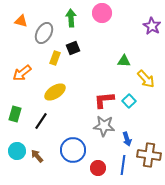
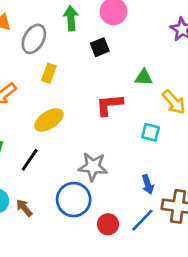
black square: (73, 48) -> (100, 47), moved
red L-shape: (104, 100) -> (109, 105), moved
cyan square: (129, 101) -> (151, 132), turned -32
gray star: (104, 126) -> (93, 167), moved
blue line: (123, 165) -> (142, 220), turned 36

